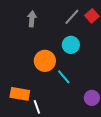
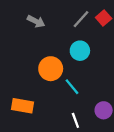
gray arrow: (32, 19) -> (36, 21), turned 112
white line: (37, 107) -> (75, 120), moved

